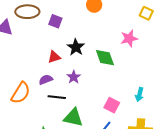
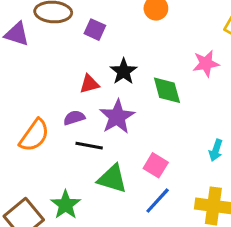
purple star: (74, 77) -> (117, 117), size x1.6
pink square: (112, 105) -> (156, 165), moved

